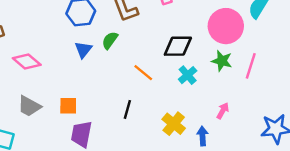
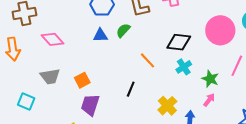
blue triangle: (83, 50) -> (100, 35), turned 42
green star: (222, 61) -> (210, 79), moved
gray trapezoid: (29, 106) -> (50, 77), turned -45
orange square: (68, 106) -> (82, 80), turned -35

